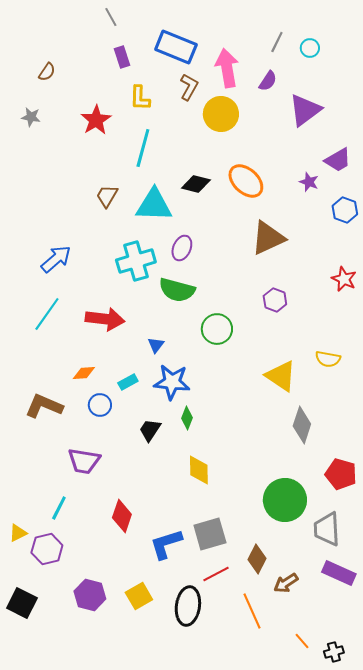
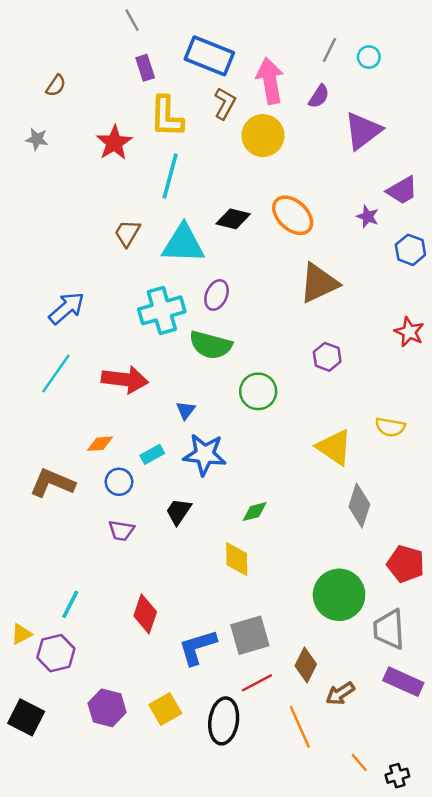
yellow L-shape: (140, 98) -> (167, 117), size x1.4
green diamond: (187, 418) -> (255, 512), moved, turned 55
purple trapezoid: (84, 461) -> (121, 531), moved, size x0.7

